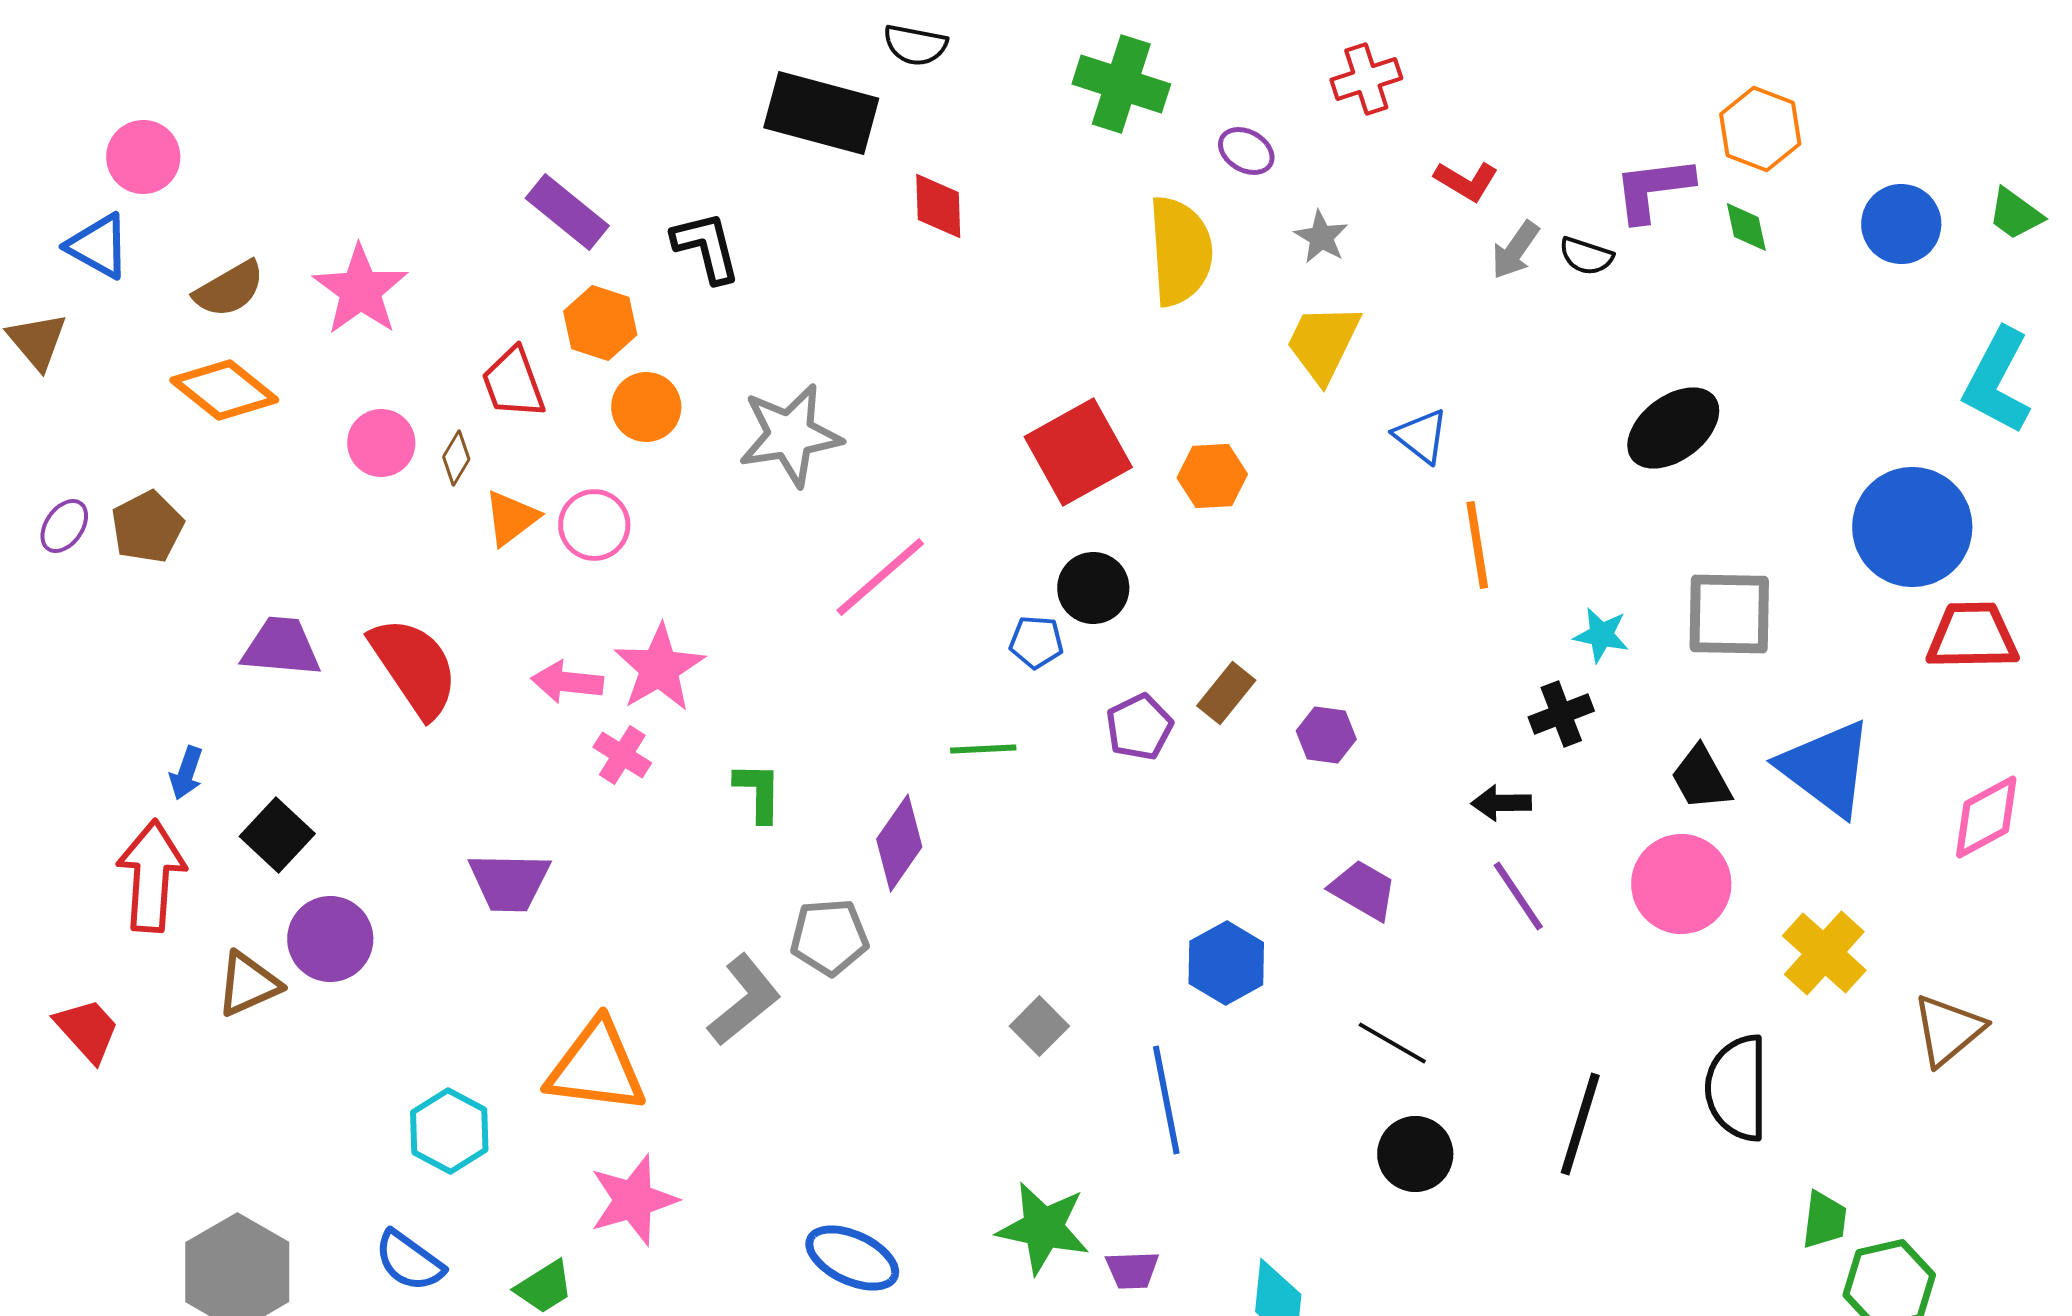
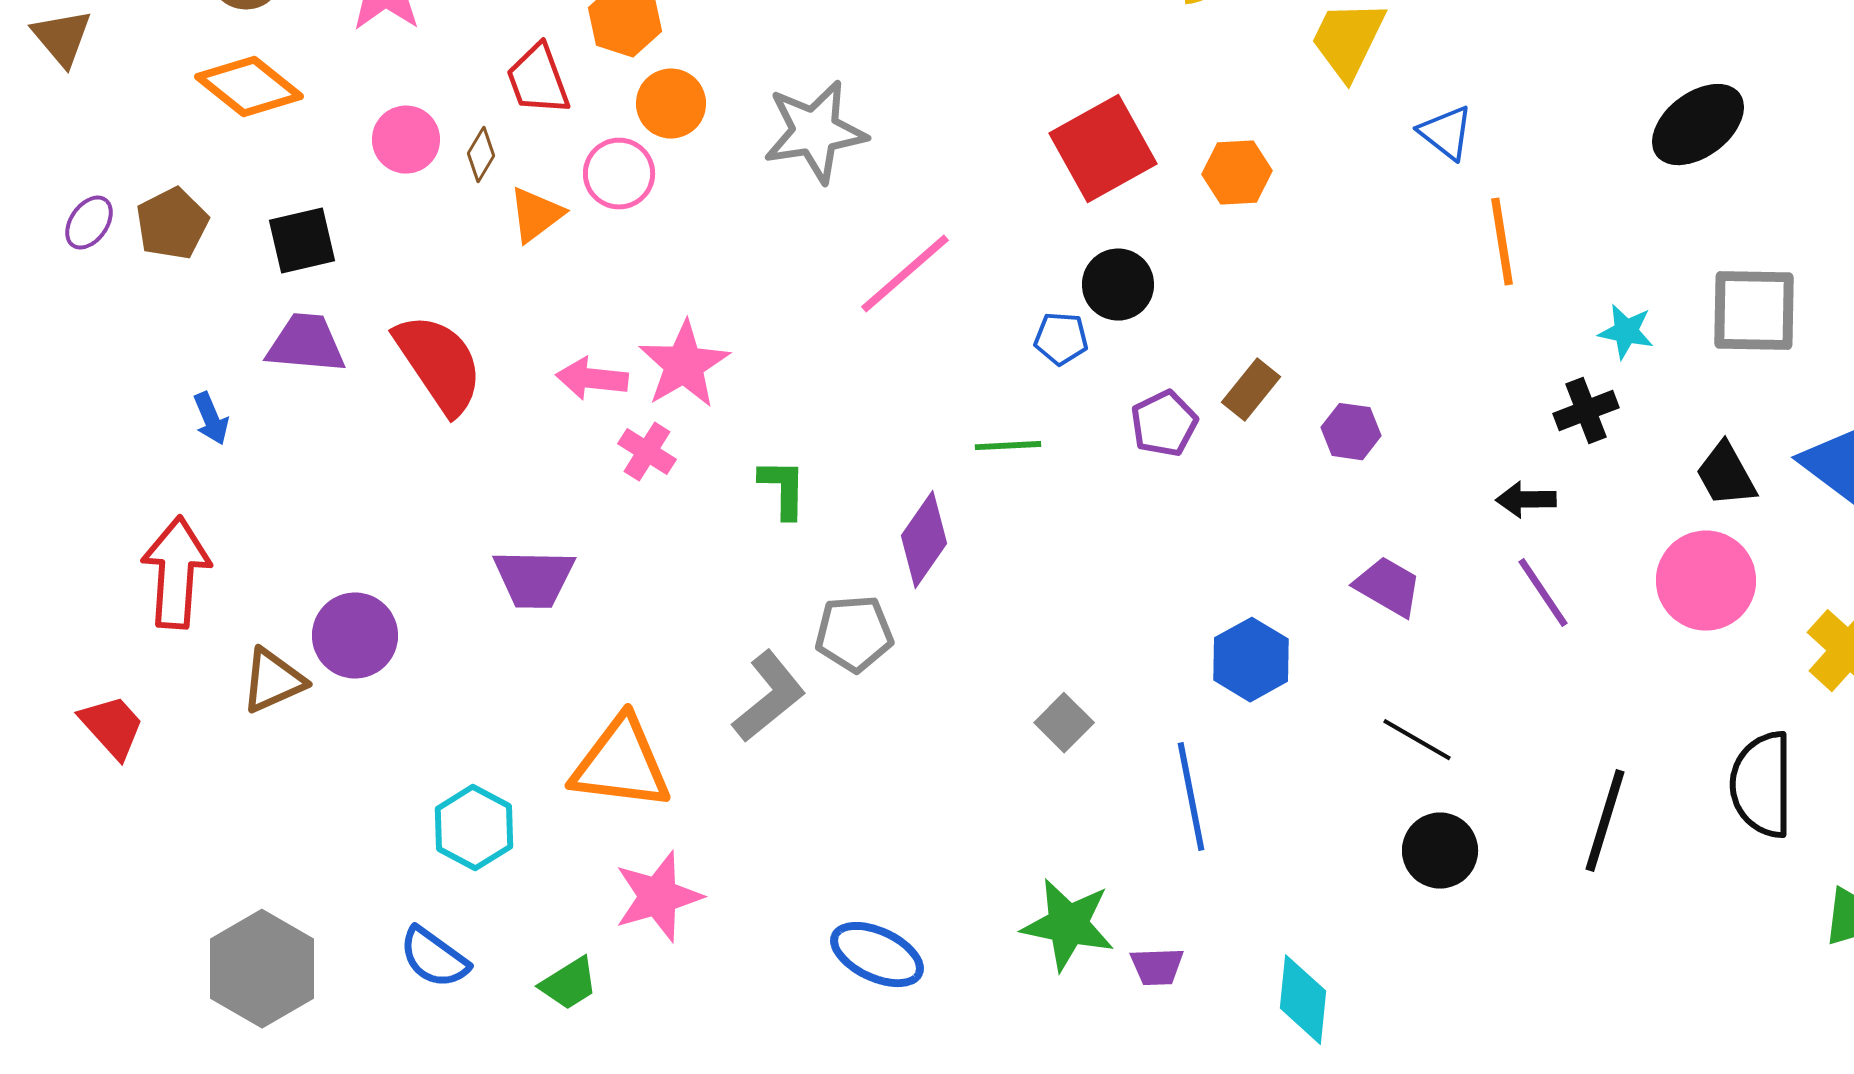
pink circle: (594, 525) -> (619, 174), moved
blue arrow: (186, 773) -> (211, 419), moved, turned -42
black square: (277, 835) -> (302, 241), moved, turned 34

